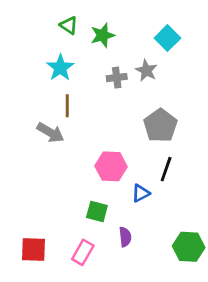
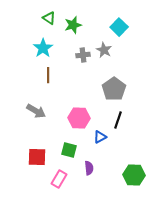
gray arrow: (50, 133) -> (36, 111), moved
red square: (33, 250) -> (37, 157), moved

